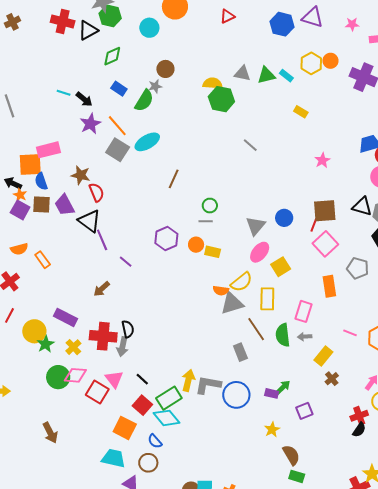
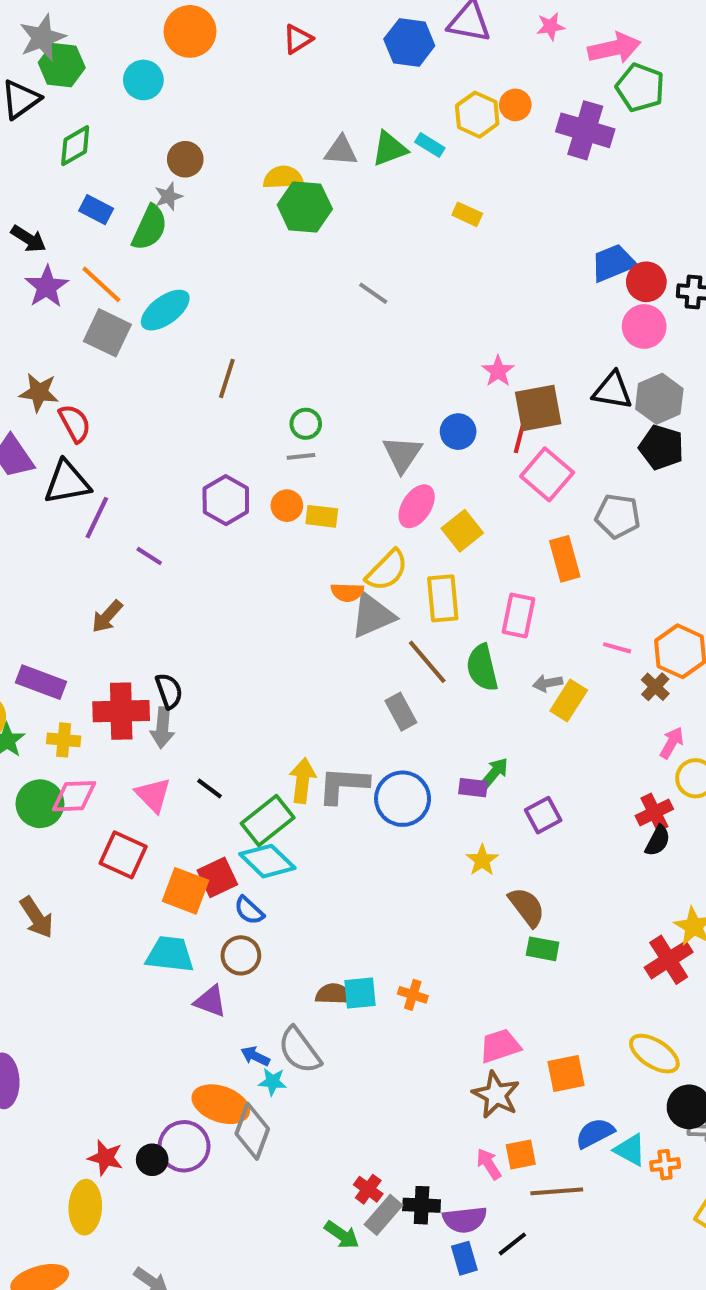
pink star: (322, 160) -> (498, 371), moved
black triangle: (89, 221) -> (67, 482), turned -40
purple line: (102, 240) -> (97, 518), turned 55
gray arrow: (305, 337) -> (548, 683), moved
yellow cross: (73, 347) -> (64, 740), turned -35
brown cross: (332, 379) -> (655, 687), moved
red square: (97, 392) -> (123, 855), moved
red square: (142, 405) -> (217, 877), moved, turned 30

